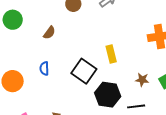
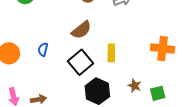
brown semicircle: (49, 33) -> (81, 30), moved, size x1.5

